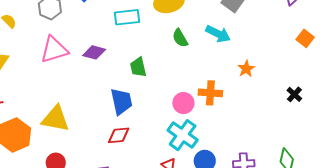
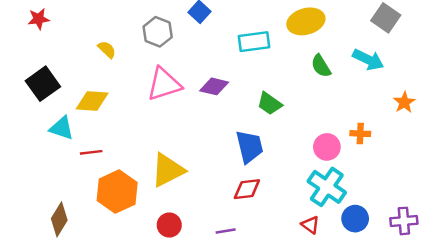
green trapezoid: (138, 67) -> (270, 104), turned -40
orange cross: (210, 93) -> (360, 134), size x0.7
yellow triangle: (56, 119) -> (168, 170), turned -36

